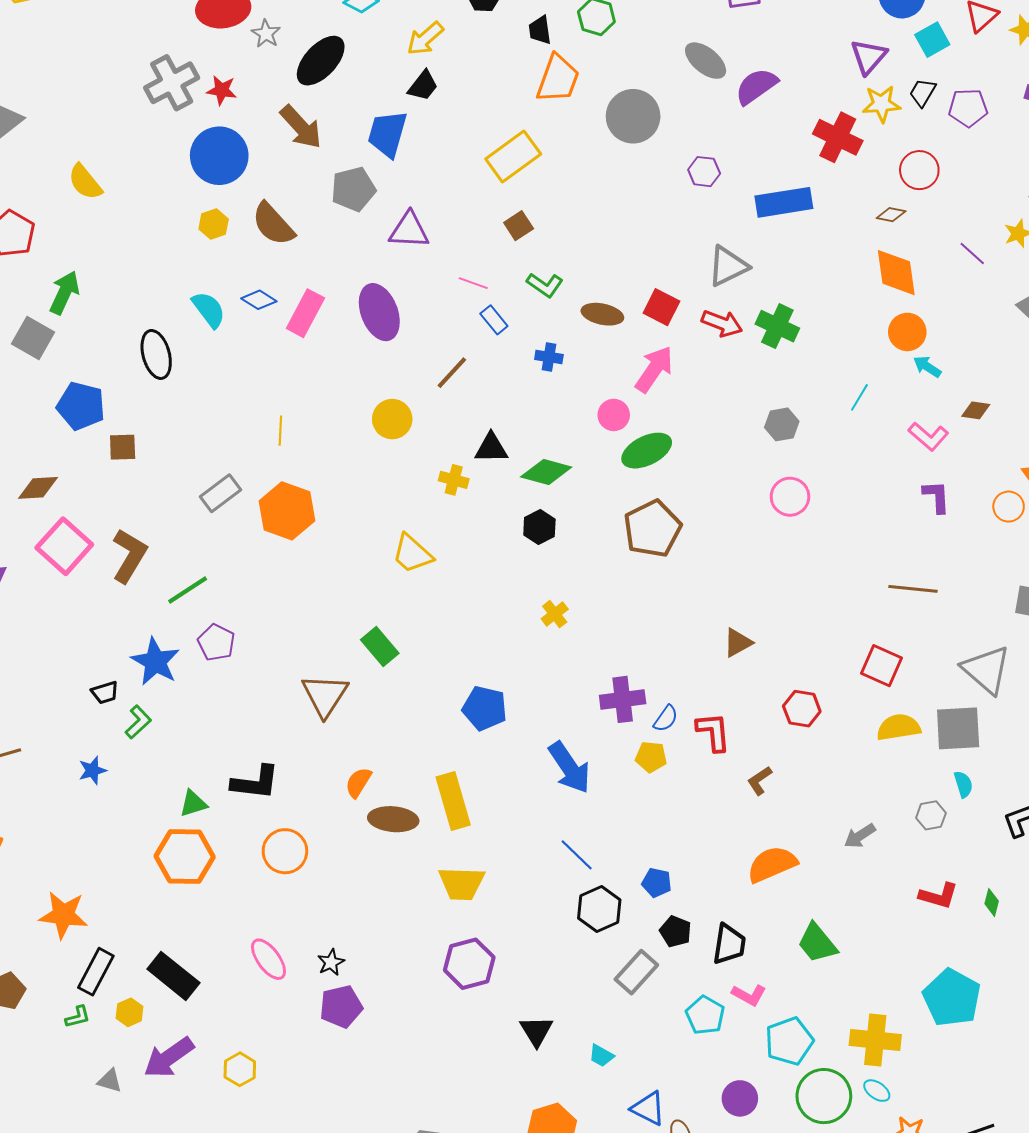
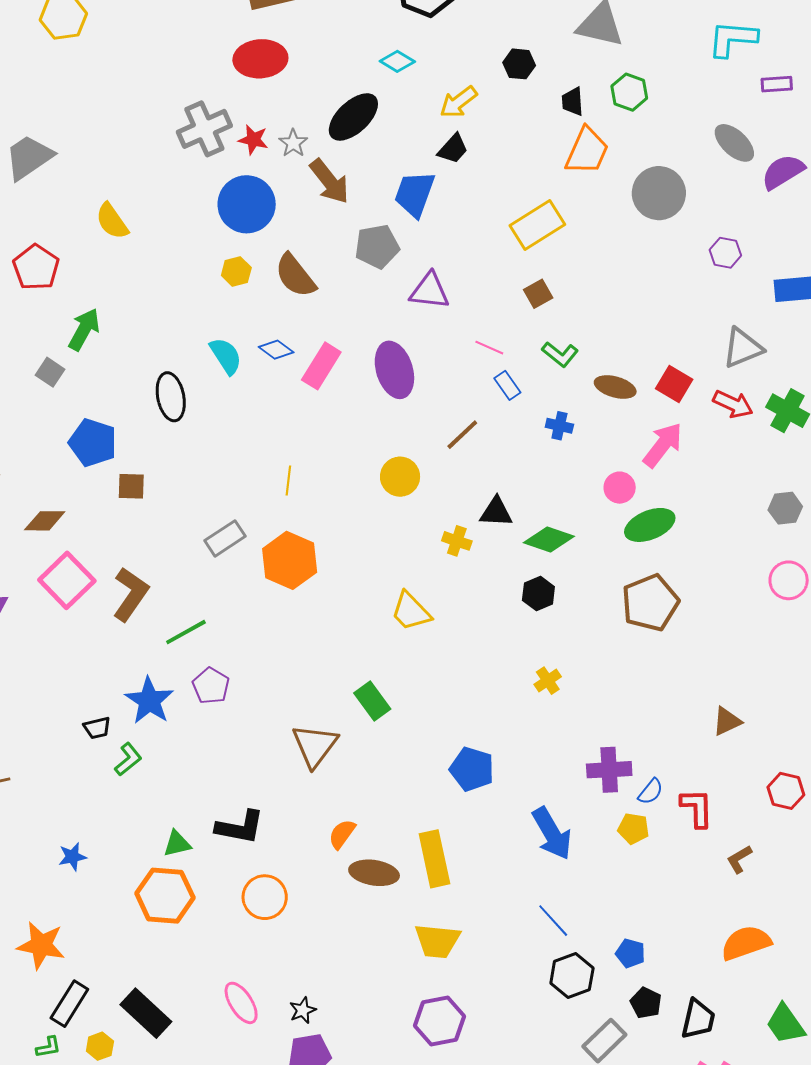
gray star: (266, 34) -> (293, 143), moved
gray square: (33, 338) -> (50, 372), size x0.7
blue star: (92, 770) -> (72, 857), moved

